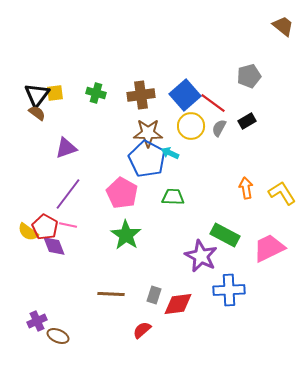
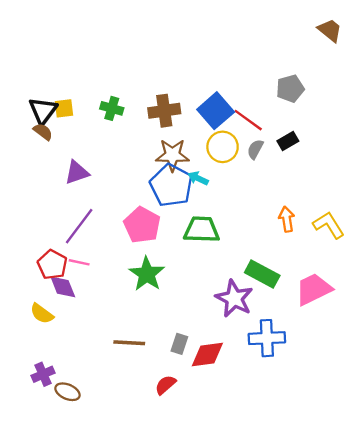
green trapezoid: (173, 197) -> (202, 230), size x1.4
yellow semicircle: (28, 232) -> (42, 314), moved

